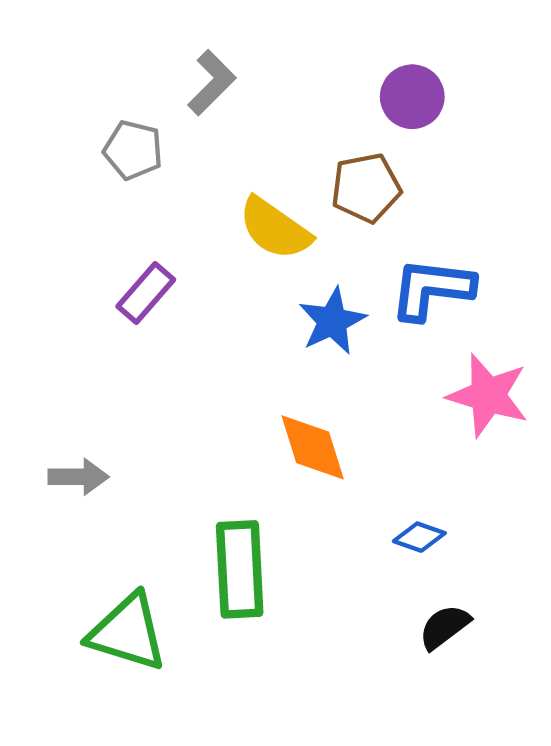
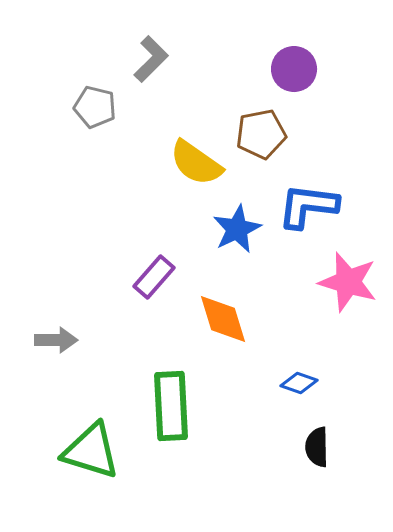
purple rectangle: (146, 293) -> (154, 277), moved
black semicircle: (445, 627) -> (317, 447), turned -54

